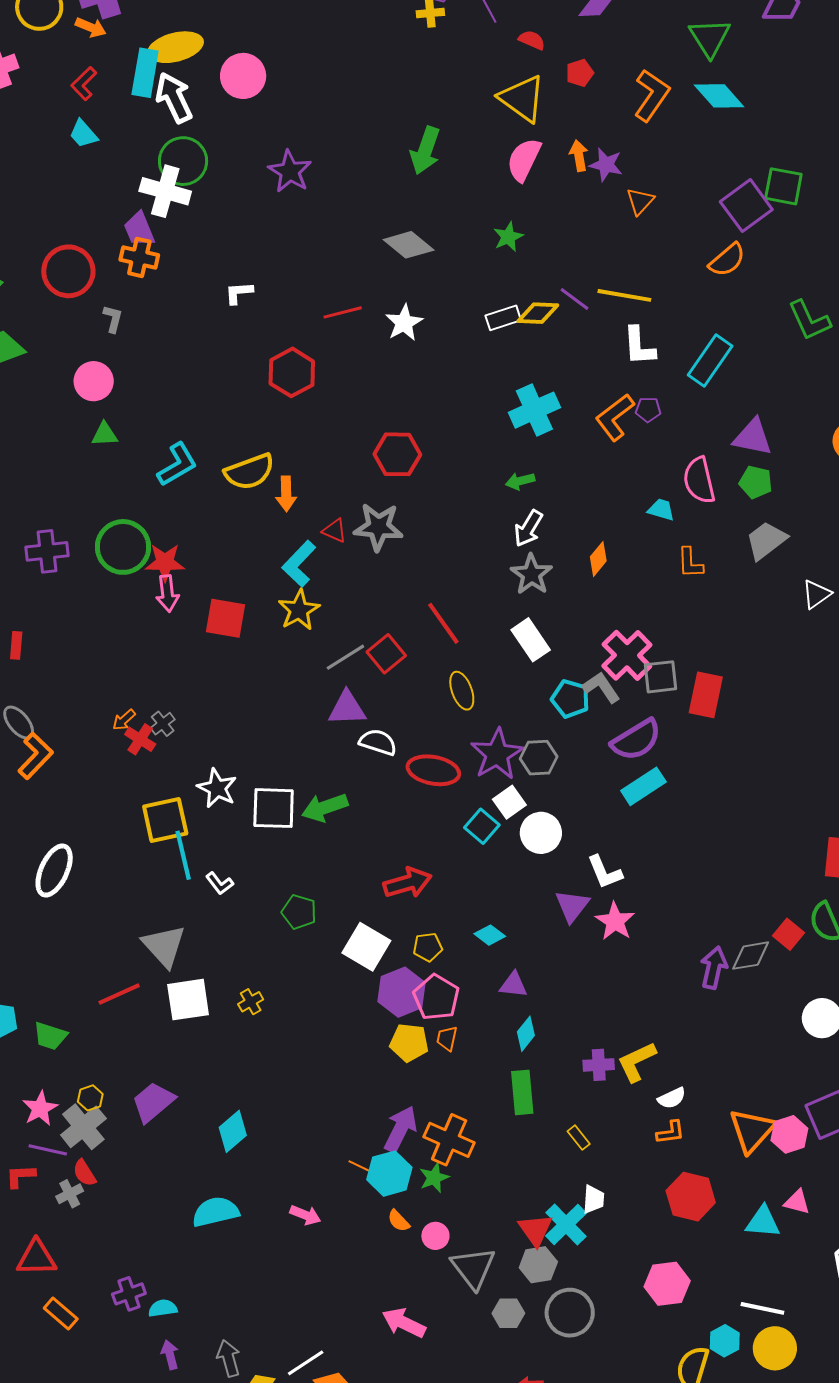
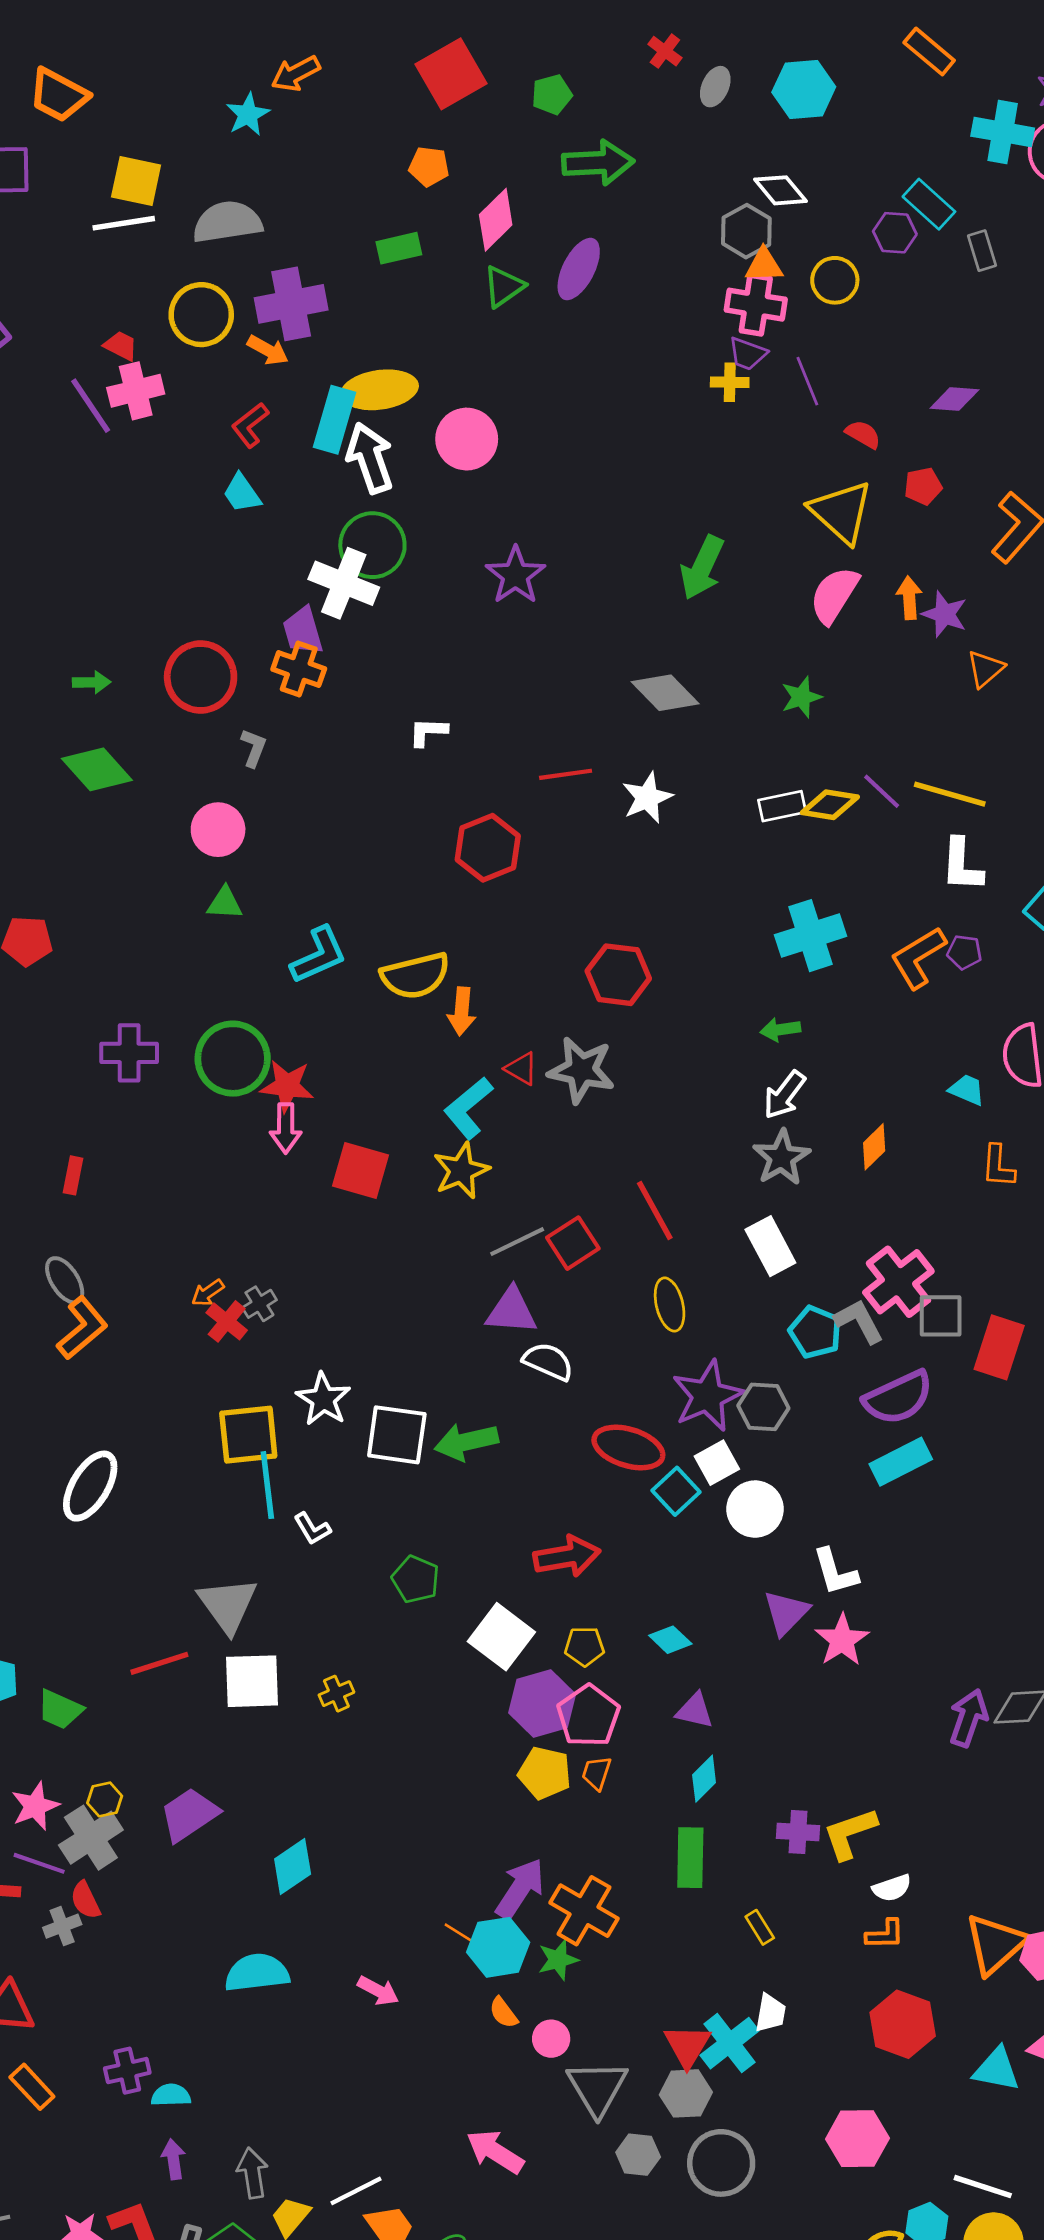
red ellipse: (433, 770) -> (628, 1448), moved

